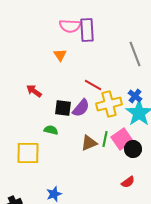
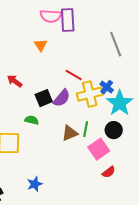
blue cross: (135, 96) -> (107, 87), moved
black square: (63, 108) -> (44, 98), turned -30
pink square: (122, 139) -> (99, 149), moved
black circle: (133, 149) -> (114, 130), moved

